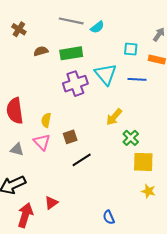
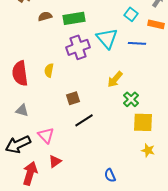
cyan square: (131, 49) -> (131, 14), turned 32
yellow semicircle: (46, 120) -> (49, 70), moved
pink triangle: (42, 142) -> (46, 135), moved

